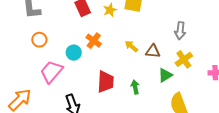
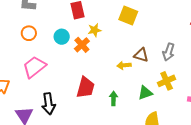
yellow star: (110, 10) -> (95, 30), moved
yellow arrow: (131, 46) -> (124, 65), moved, turned -56
brown triangle: (153, 51) -> (141, 55), moved
cyan circle: (74, 53) -> (62, 37), moved

